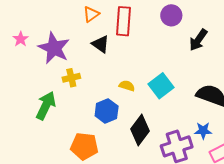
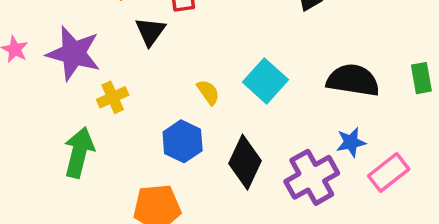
black triangle: (100, 44) -> (150, 31), turned 42
yellow semicircle: (127, 86) -> (208, 92), turned 49

